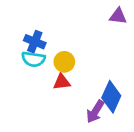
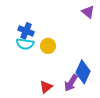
purple triangle: (118, 16) -> (88, 12), turned 32
red triangle: (62, 82) -> (46, 87), moved, turned -32

